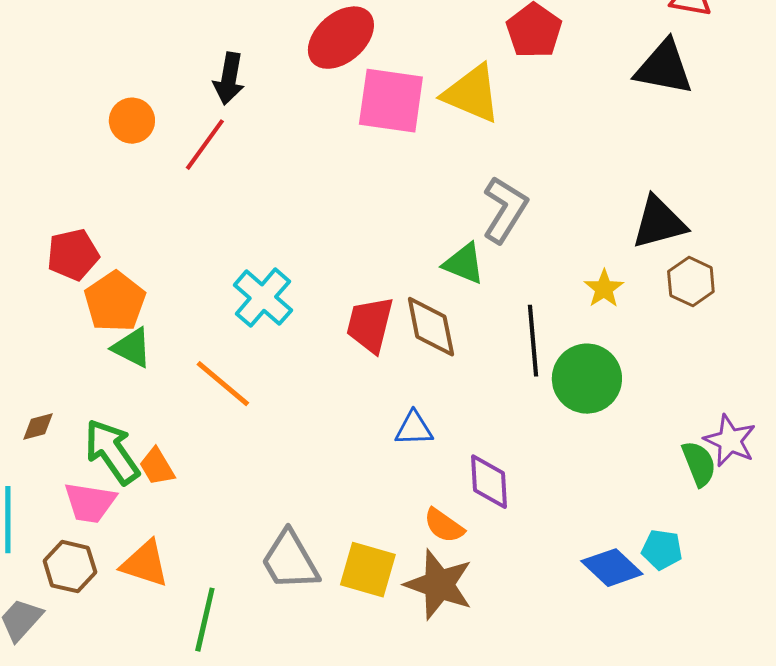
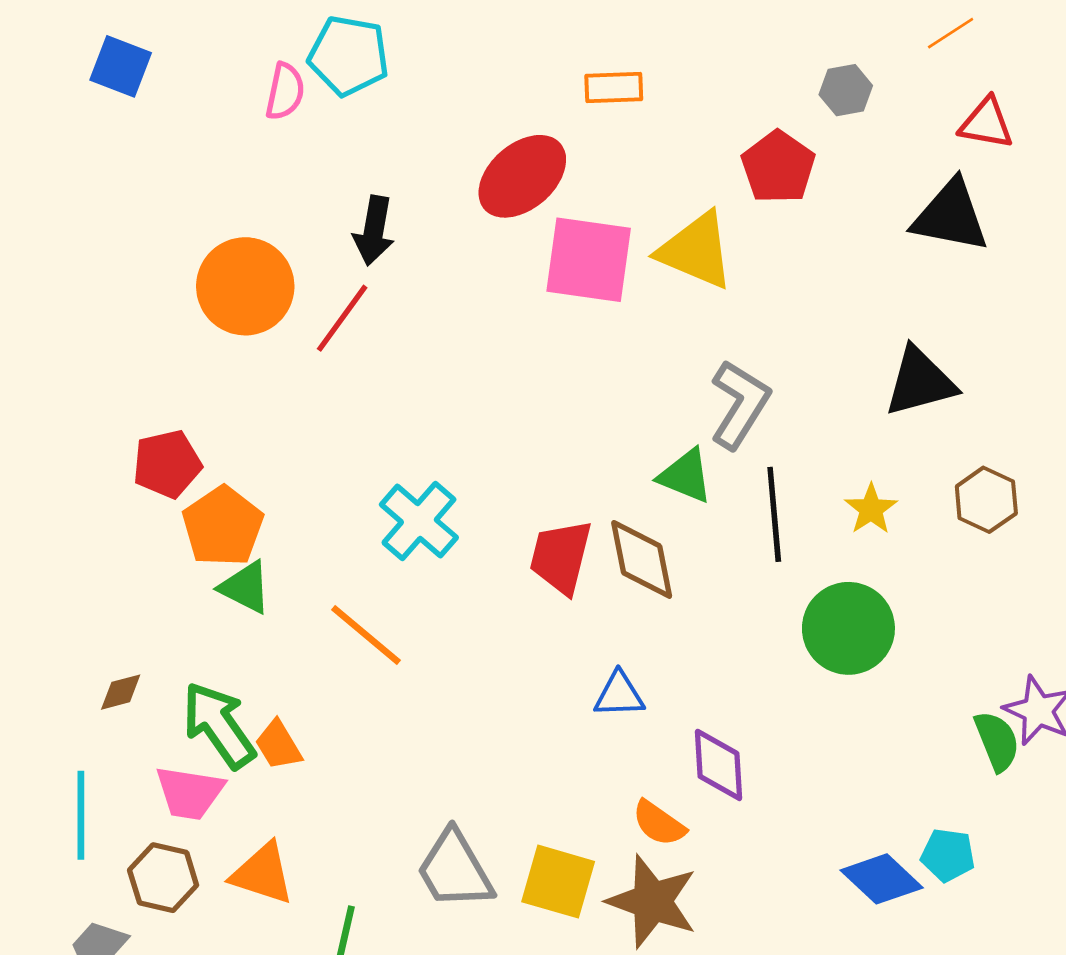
orange circle: (132, 121) -> (245, 286), size x1.6
black triangle: (659, 223) -> (920, 382), moved
black line: (533, 341) -> (774, 514), moved

